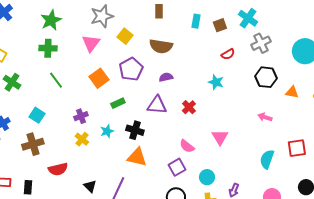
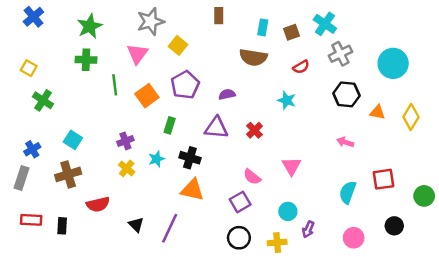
brown semicircle: (161, 46) -> (253, 57), moved
green line: (56, 80) -> (115, 85), moved, turned 30
green rectangle: (118, 103) -> (170, 125), turned -48
cyan circle: (207, 177) -> (288, 211), moved

